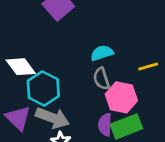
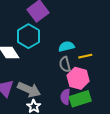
yellow line: (148, 66) -> (85, 56), moved
cyan hexagon: (43, 88) -> (28, 36), moved

